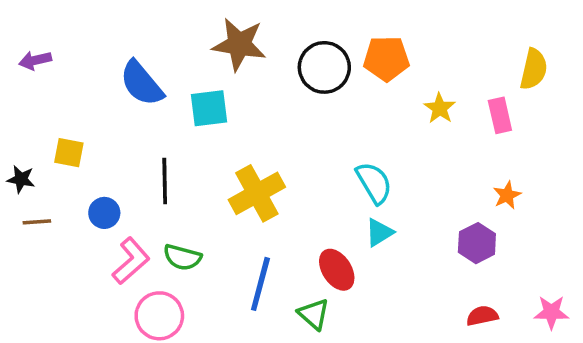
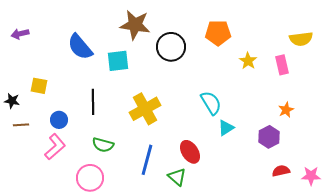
black circle: (324, 67) -> (171, 47), moved
yellow semicircle: (534, 69) -> (301, 39), turned 70
cyan triangle: (379, 232) -> (226, 128), moved
pink L-shape: (131, 261) -> (55, 147), moved
red semicircle: (482, 316) -> (281, 171), moved

